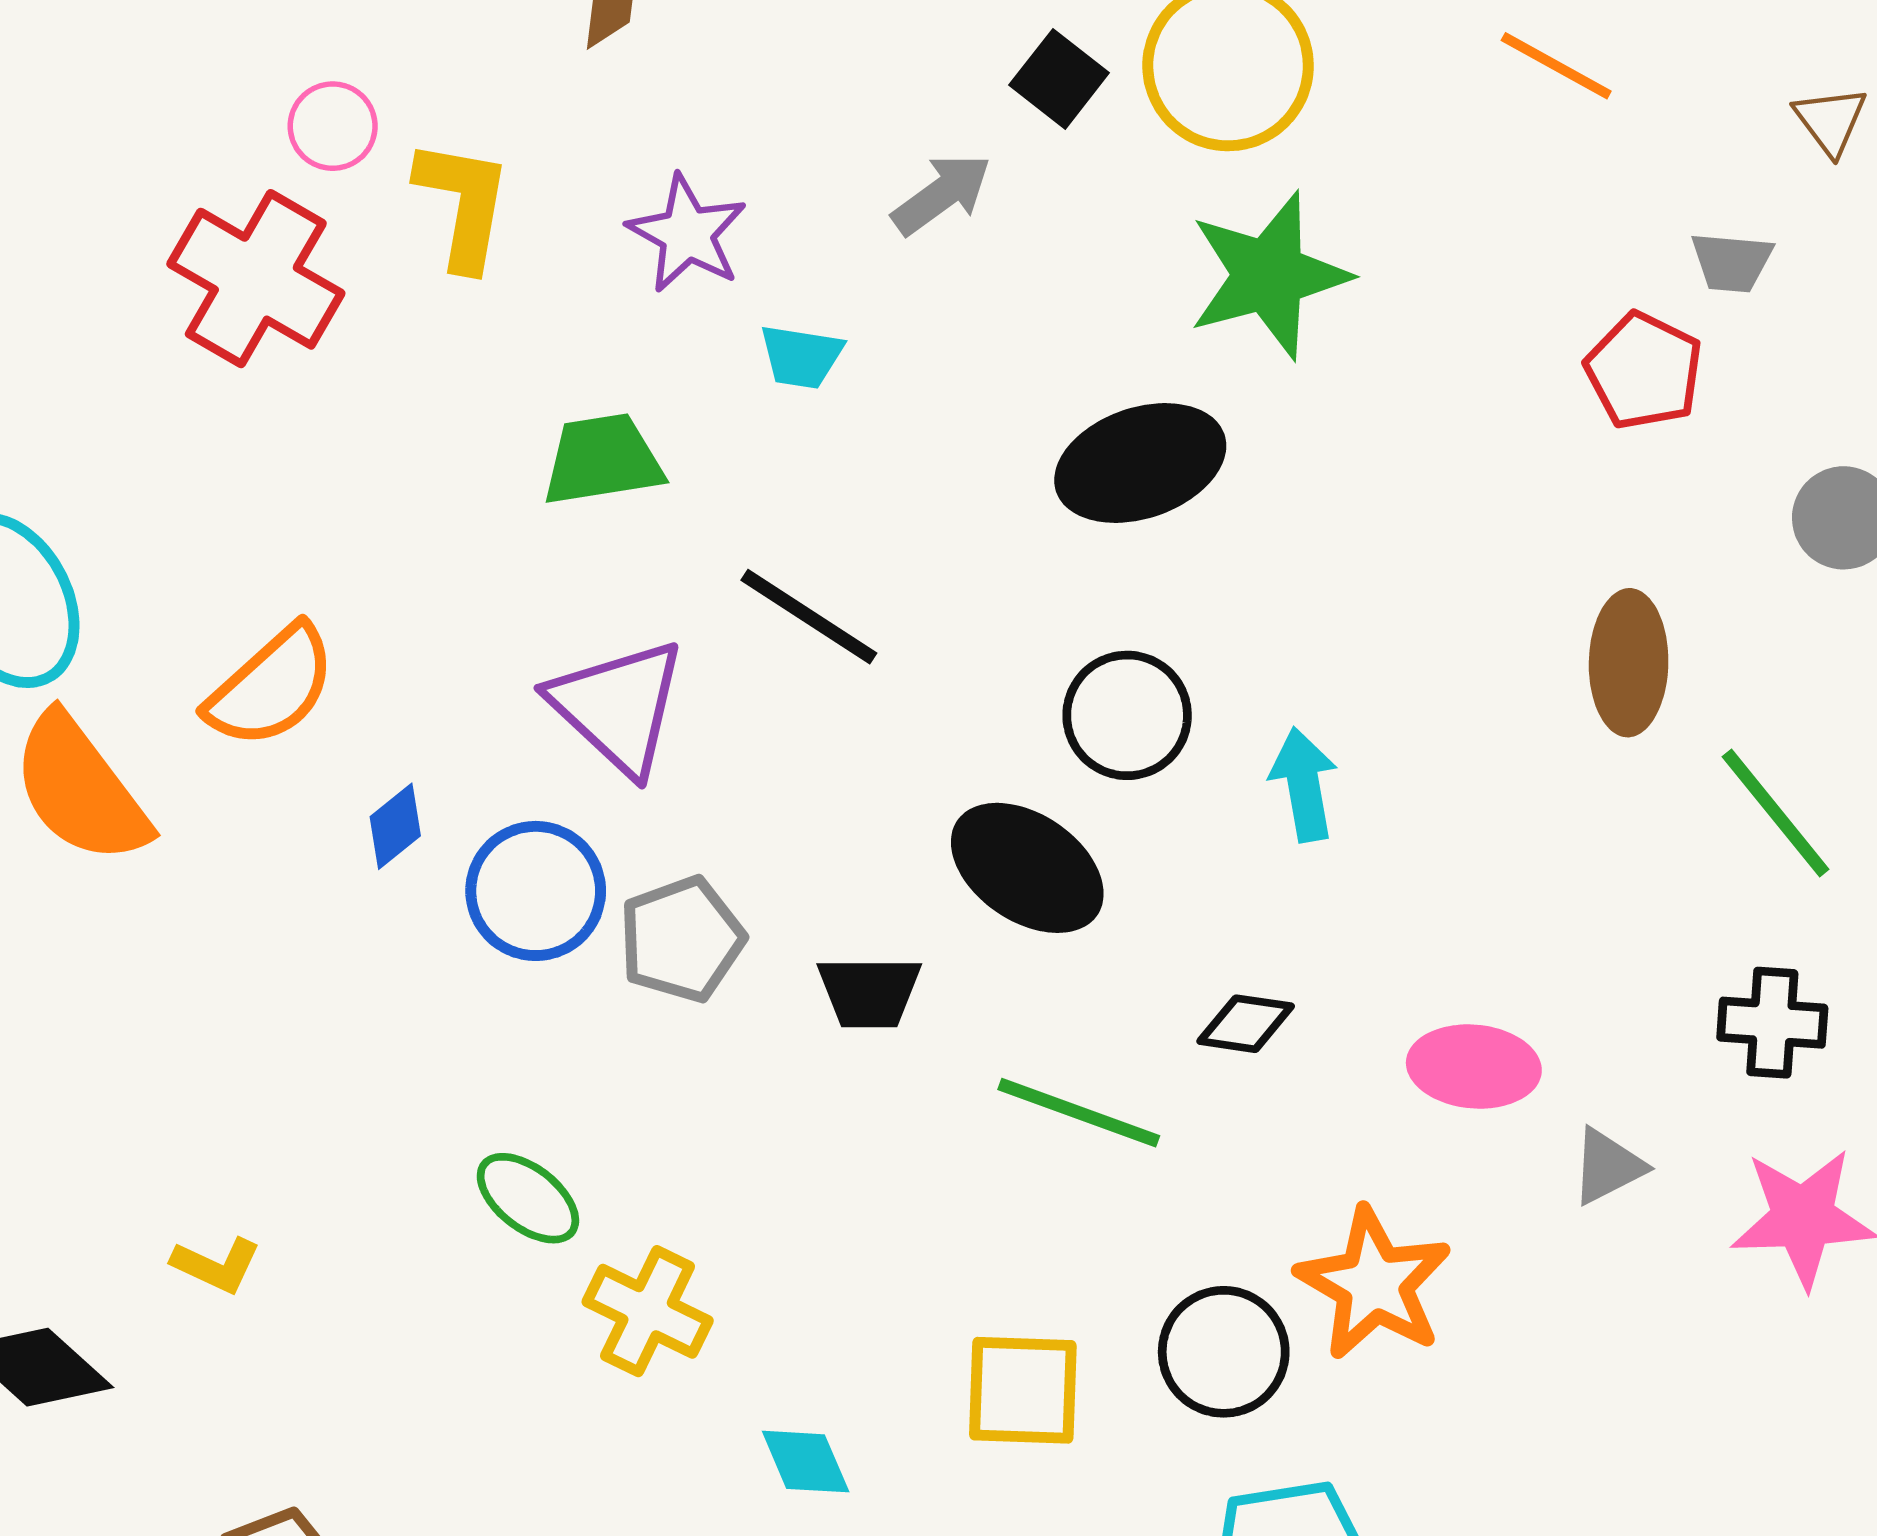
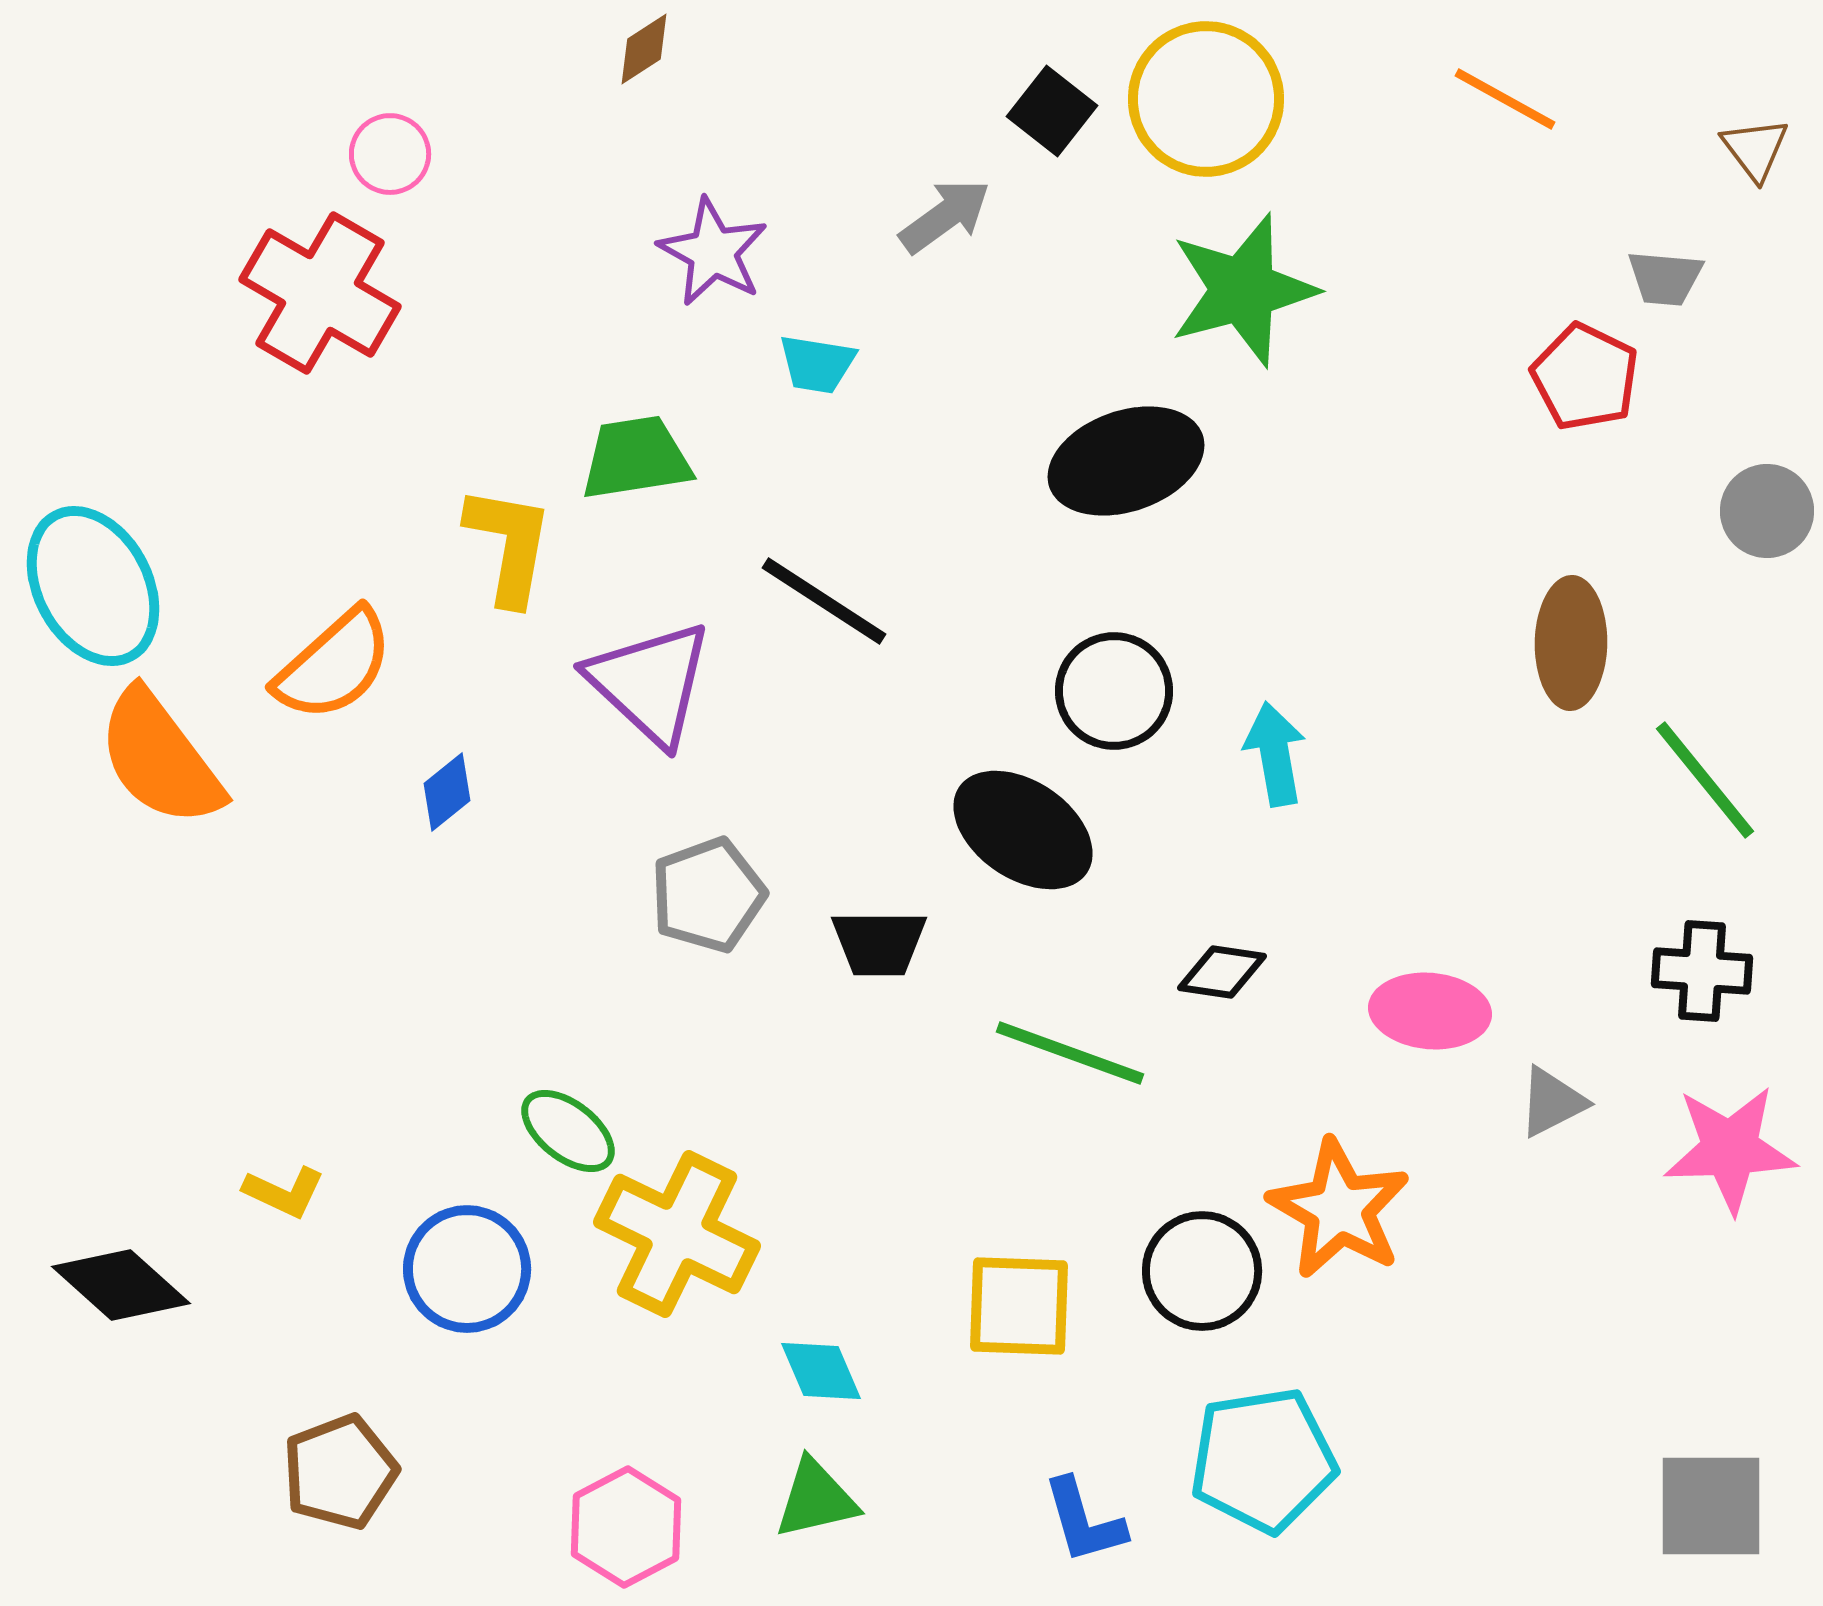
yellow L-shape: (463, 204) -> (509, 545), moved
blue circle: (536, 891) -> (467, 1269), moved
yellow cross: (648, 1311) -> (677, 1234), size x1.4

